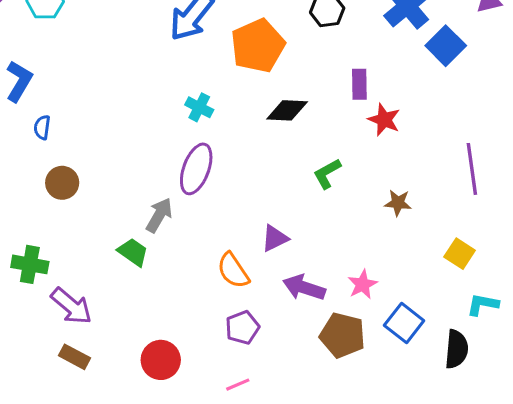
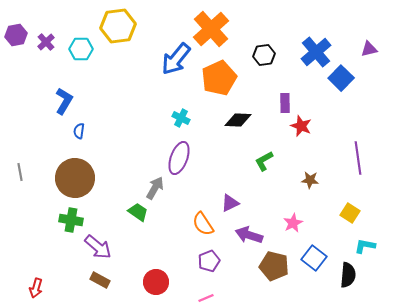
brown circle: (62, 183) -> (75, 178), moved, size x1.8
pink star: (363, 284) -> (293, 223), moved

